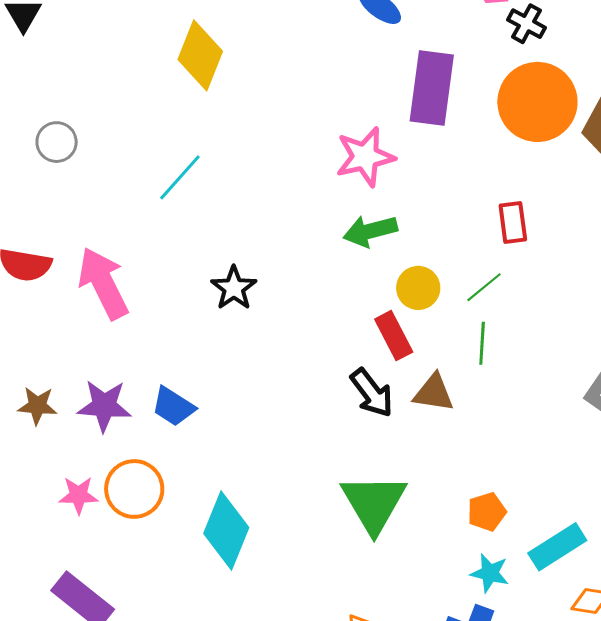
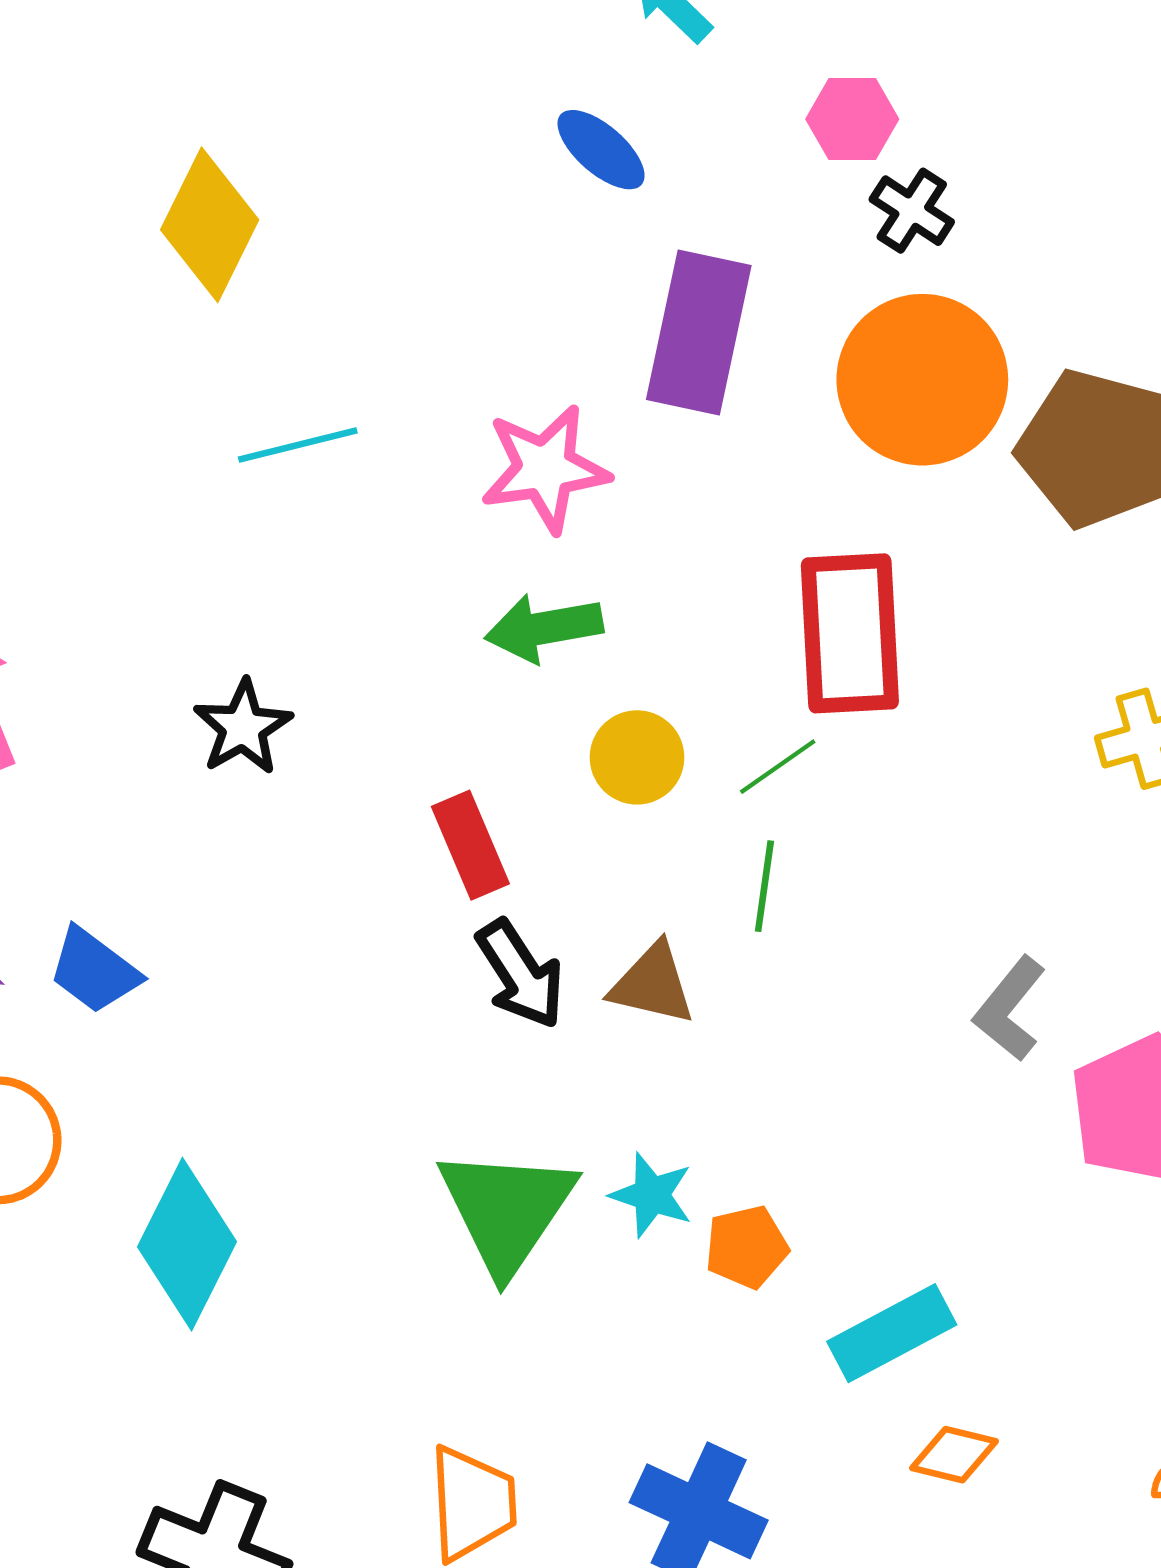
cyan line: (180, 177) -> (298, 445), moved, turned 30
red rectangle: (513, 223) -> (850, 633), size x1.8
red rectangle: (394, 336) -> (470, 845), moved
cyan star: (490, 573) -> (652, 1195), moved

